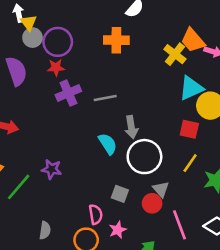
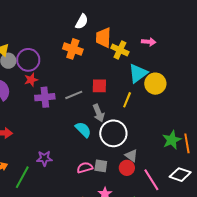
orange cross: (116, 40) -> (73, 49), turned 30
orange trapezoid: (193, 40) -> (103, 38), moved, turned 55
purple cross: (68, 93) -> (45, 97), turned 30
red square: (189, 129) -> (99, 86), moved
yellow line: (190, 163) -> (127, 100), moved
pink semicircle: (96, 214) -> (85, 168), moved, turned -84

